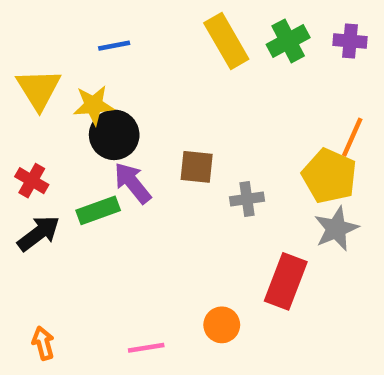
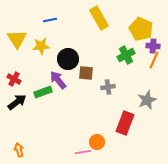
green cross: (288, 41) -> (126, 55), moved
purple cross: (350, 41) -> (153, 46), moved
black circle: (114, 135) -> (68, 59), moved
yellow pentagon: (329, 176) -> (141, 29), moved
pink line: (146, 348) -> (83, 152), moved

